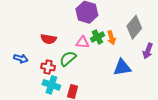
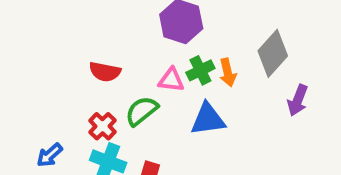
blue arrow: (21, 59) -> (50, 155), moved, turned 120
red cross: (48, 67) -> (102, 126), turned 32
blue triangle: (122, 67) -> (208, 119), moved

